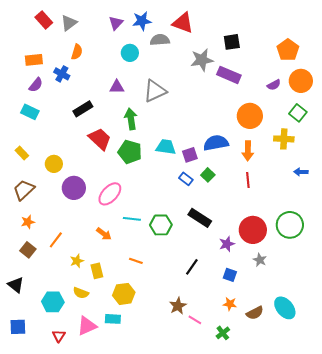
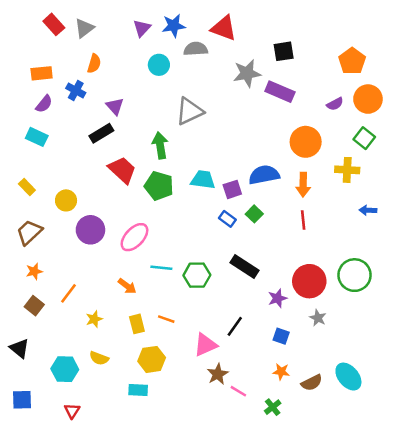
purple triangle: (117, 87) -> (115, 106), moved, turned 49
yellow rectangle: (97, 271) -> (137, 324), moved
pink triangle: (87, 326) -> (205, 345), moved

